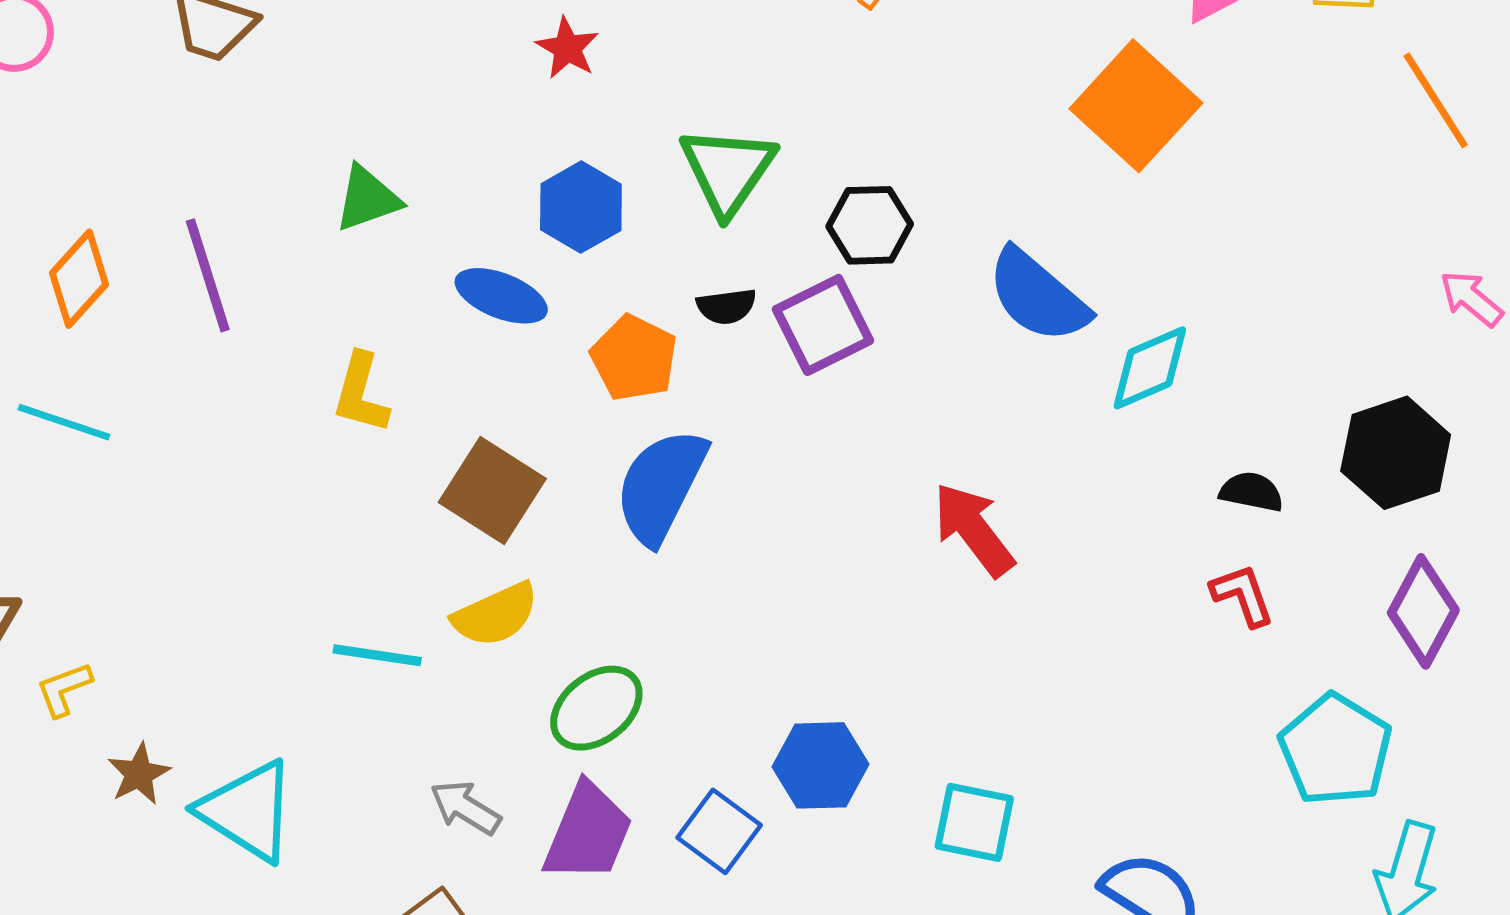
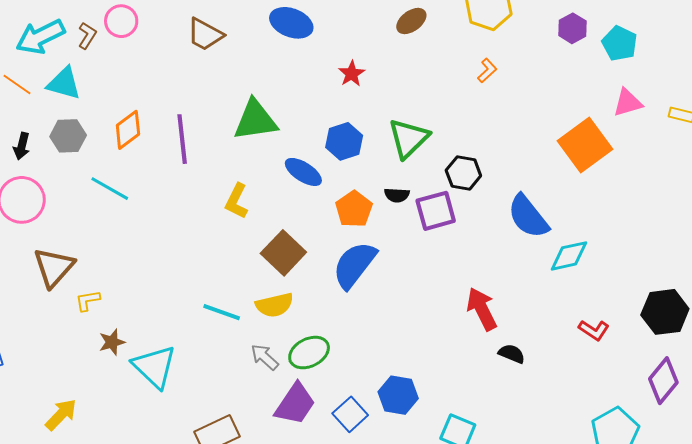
green triangle: (367, 199) -> (255, 120), size x1.5
black semicircle: (1251, 492) -> (512, 354), moved
red L-shape: (1242, 595) -> (594, 330), moved, turned 132
gray arrow: (465, 808) -> (265, 357), moved

